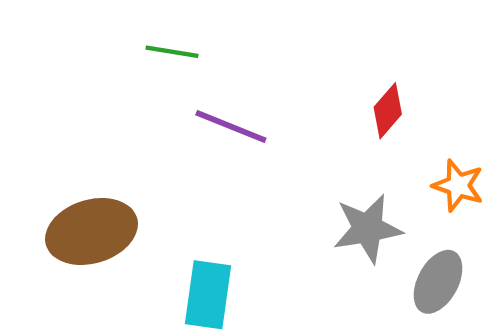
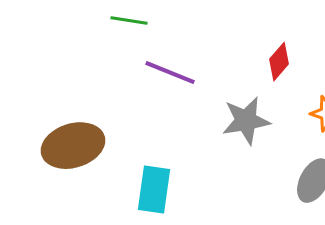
gray star: (368, 229) -> (246, 121), moved

